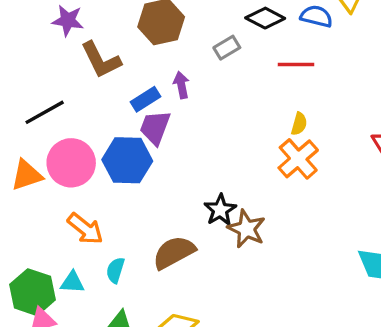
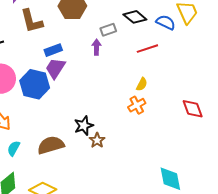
red line: (296, 65) -> (147, 49), turned -30
purple arrow: (181, 85) -> (96, 47), moved
orange cross: (298, 159) -> (137, 105), size x0.7
brown star: (246, 229) -> (97, 140), size x0.7

